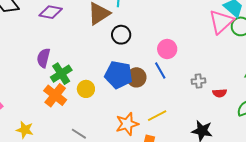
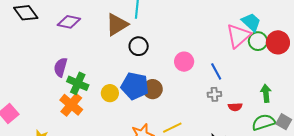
blue line: (160, 71) -> (216, 71), moved
green cross: (61, 74) -> (78, 83), turned -35
yellow circle: (86, 89) -> (110, 93), moved

